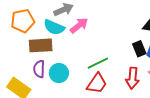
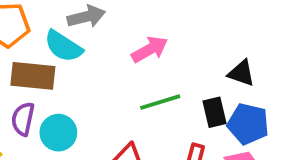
pink arrow: (79, 25) -> (150, 49), moved
green line: (98, 63) -> (160, 102), moved

